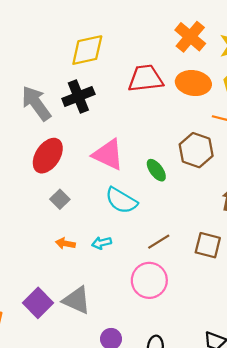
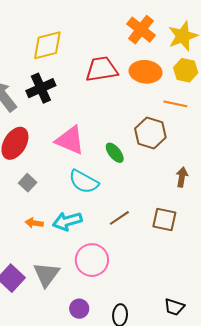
cyan arrow: (102, 243) -> (67, 221), size x1.6
pink circle: (149, 280) -> (92, 260), moved
gray triangle: (77, 300) -> (46, 274), turned 44

